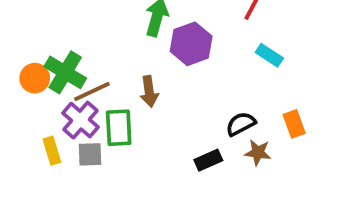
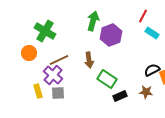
cyan rectangle: (269, 55) -> (152, 33), moved
green cross: (65, 72) -> (45, 31), moved
black semicircle: (241, 124) -> (152, 70), moved
green rectangle: (119, 128) -> (107, 79), moved, turned -54

